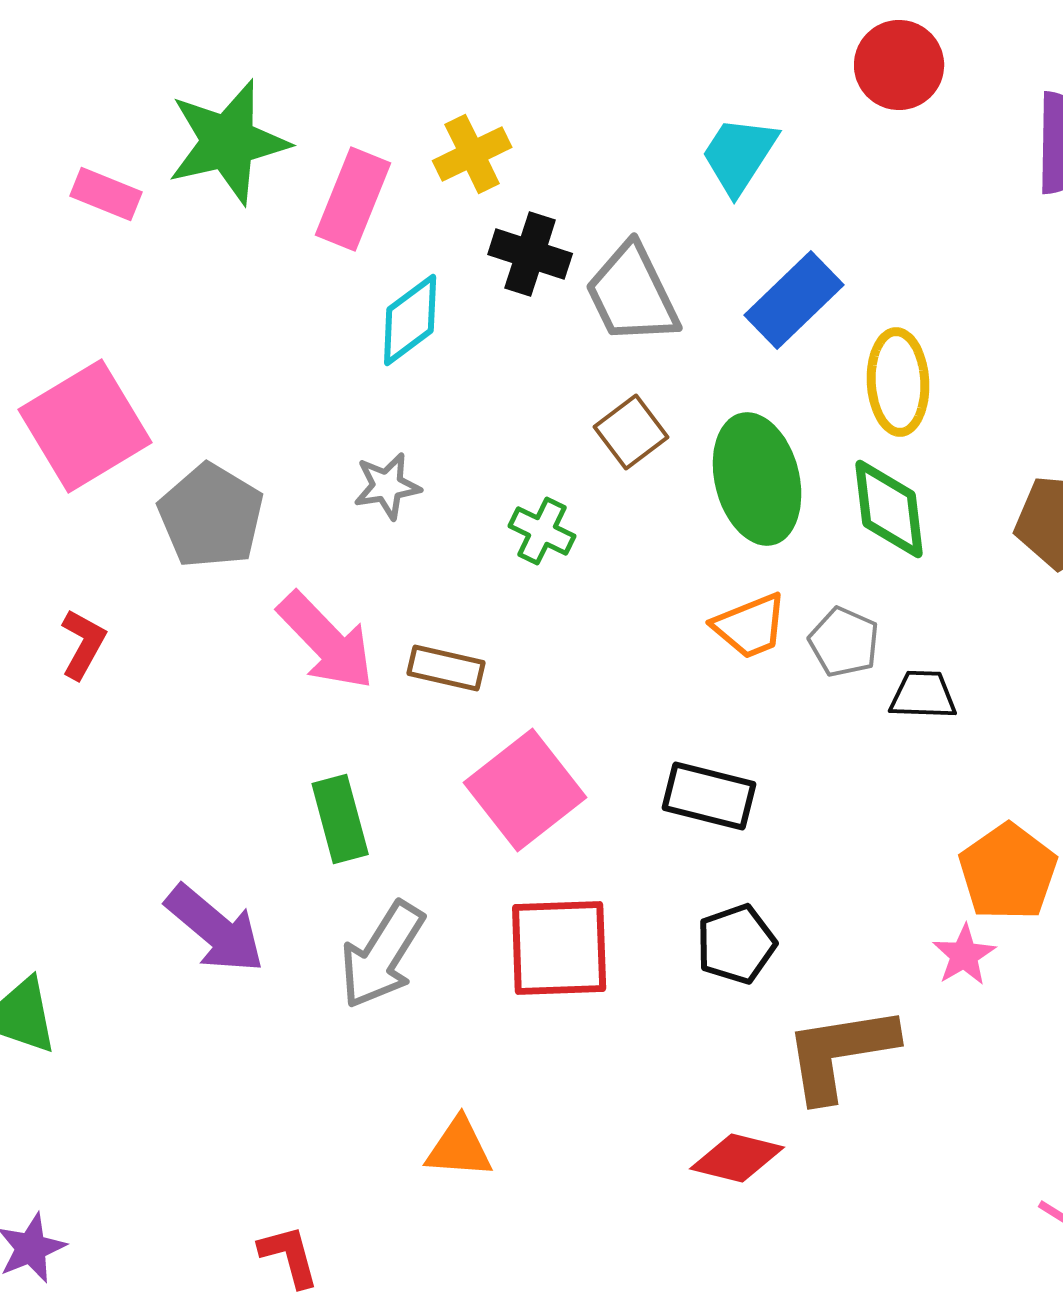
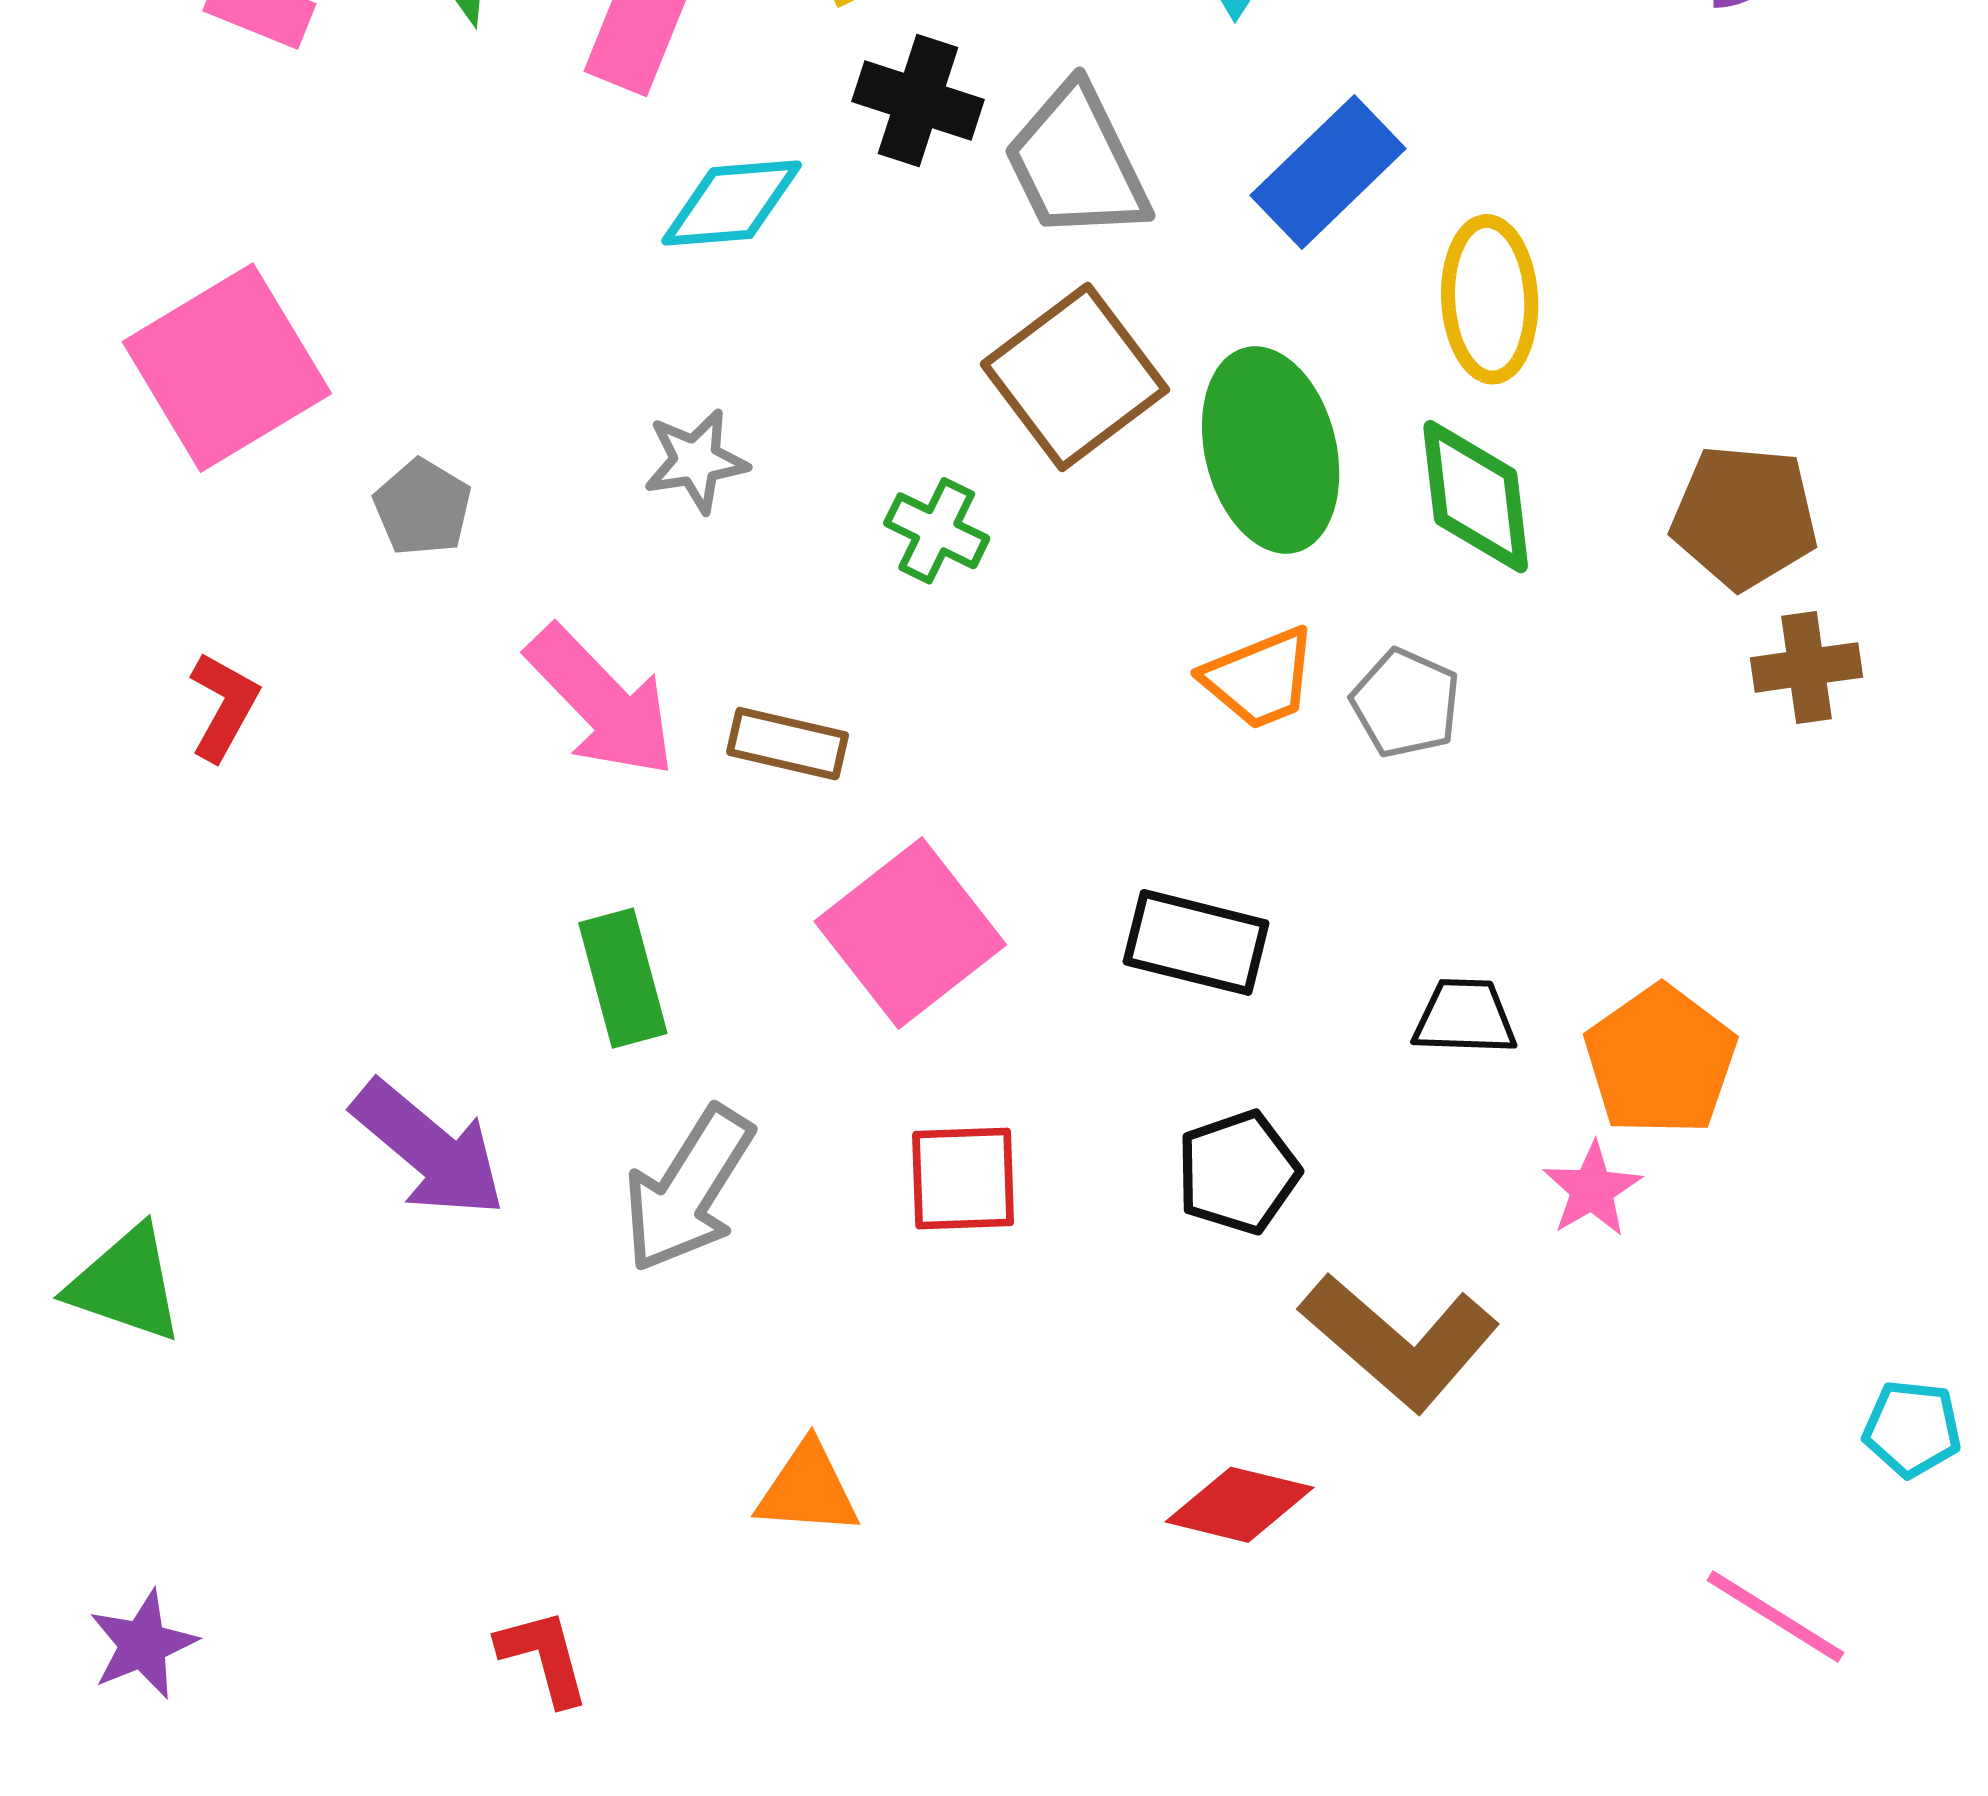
cyan diamond: (410, 320) -> (732, 203), turned 32
brown square: (631, 432) -> (1075, 377), size x1.6
gray pentagon: (211, 516) -> (422, 507), size x0.6
black trapezoid: (923, 695) -> (1465, 1017), moved
red square: (559, 948) -> (963, 1178), size x0.7
brown L-shape: (840, 1053) -> (1400, 1342), turned -130

